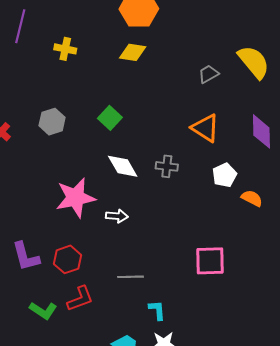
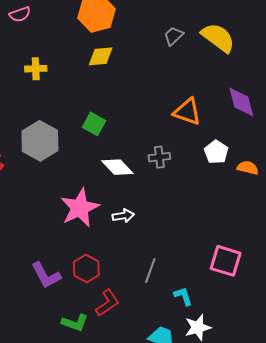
gray trapezoid: (208, 74) -> (173, 36), moved
gray hexagon: (52, 122) -> (40, 141), size x1.5
pink square: (210, 261) -> (226, 261), moved, turned 32
gray line: (130, 277) -> (150, 271), turned -55

